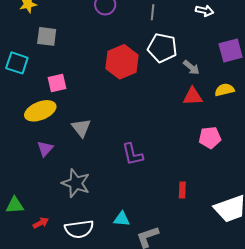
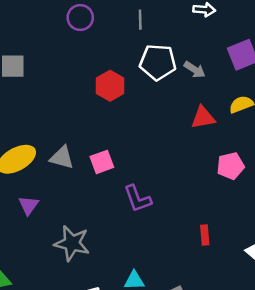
red hexagon: (122, 62) -> (110, 86), size x0.7
gray arrow: (191, 67) -> (195, 70), moved
pink square: (57, 83) -> (102, 162), moved
gray triangle: (81, 128) -> (62, 158), moved, turned -30

